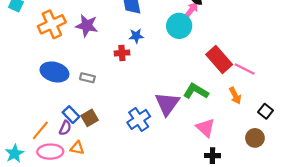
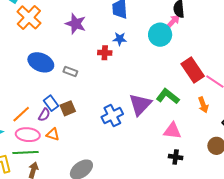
orange cross: (52, 24) -> (29, 17), moved, turned -30
pink triangle: (205, 128) -> (172, 131), turned -42

